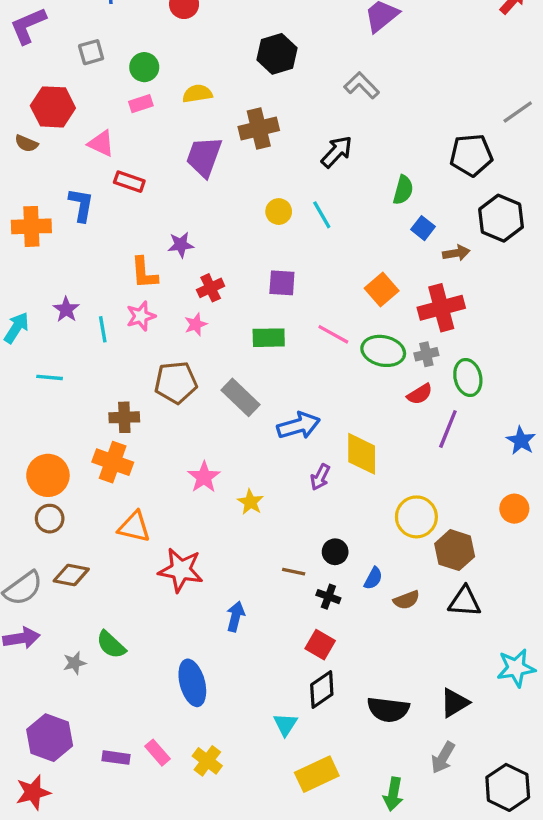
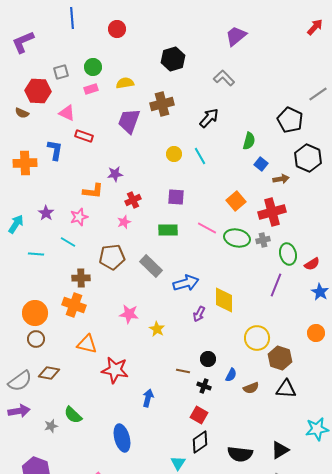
gray square: (91, 52) -> (61, 72), moved
black pentagon: (471, 155) -> (290, 120), turned 30
orange L-shape: (144, 273) -> (93, 191), turned -80
pink star: (141, 316) -> (79, 217), moved
cyan line: (103, 329) -> (68, 242), moved, turned -49
red semicircle: (420, 394) -> (312, 264), moved
pink star: (204, 477) -> (129, 314), turned -30

